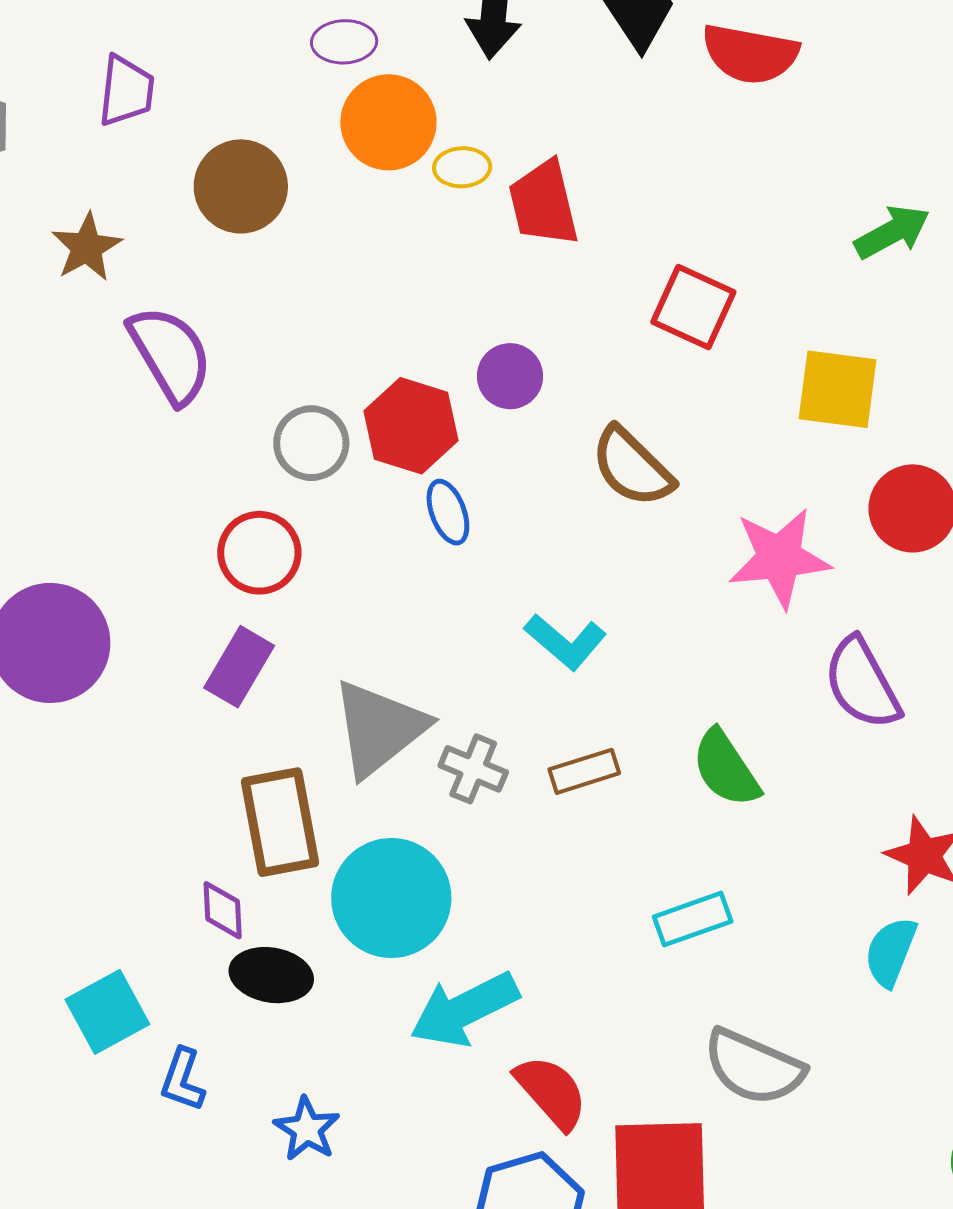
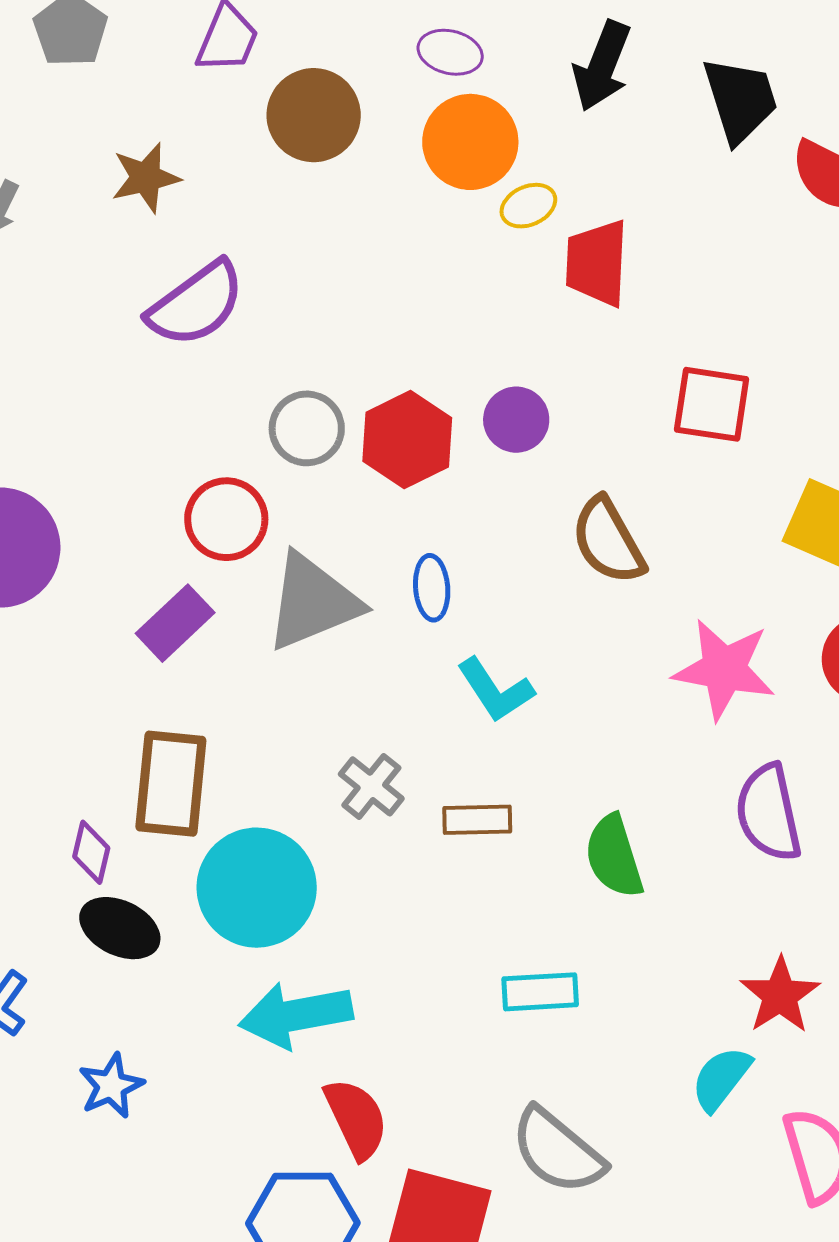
yellow ellipse: (462, 167) -> (528, 206), turned -38
brown circle: (241, 186) -> (314, 115), moved
red square: (693, 307) -> (712, 404), turned -32
purple semicircle: (170, 355) -> (196, 304), turned 68
blue ellipse: (448, 512) -> (432, 588), moved
gray triangle: (379, 728) -> (313, 602), moved

